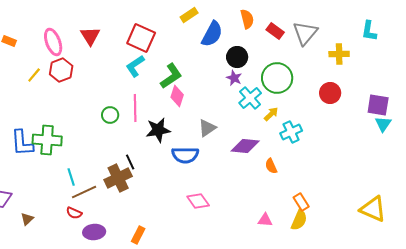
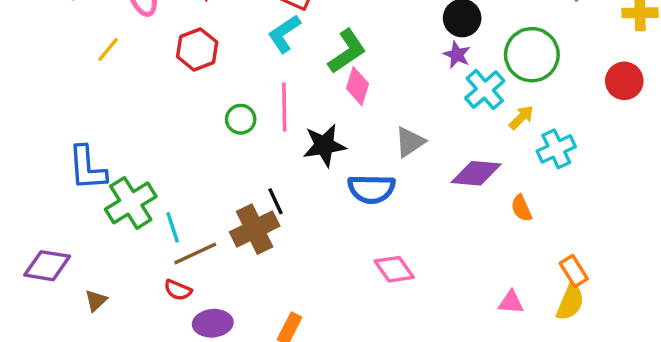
red hexagon: (61, 70) -> (197, 49), moved
green cross: (47, 140) -> (131, 203), moved, turned -36

